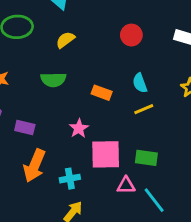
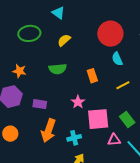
red circle: (131, 35) -> (110, 34), size x1.6
cyan semicircle: (140, 83) -> (117, 59), moved
orange rectangle: (102, 93) -> (92, 76), turned 56
green rectangle: (146, 158) -> (127, 119), turned 49

